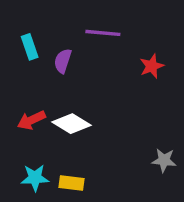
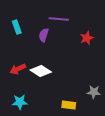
purple semicircle: (63, 61) -> (44, 35), moved
yellow rectangle: (72, 183) -> (69, 105), moved

